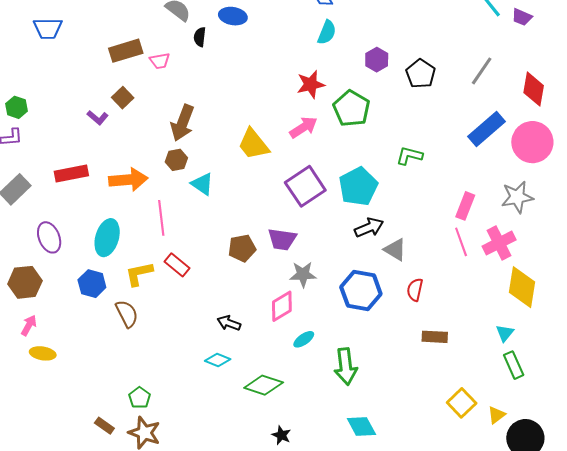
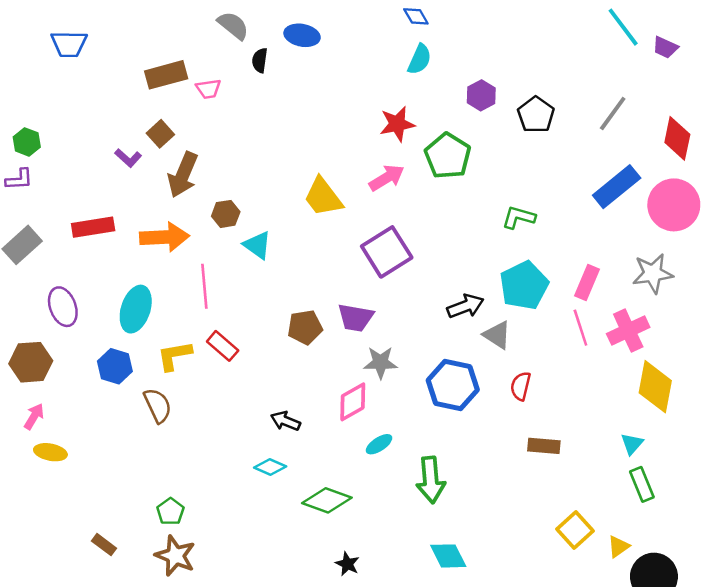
brown arrow: (182, 123) -> (183, 175), moved
cyan pentagon: (358, 187) -> (524, 285), moved
brown rectangle: (104, 426) -> (104, 545), moved

